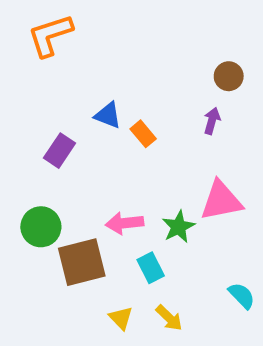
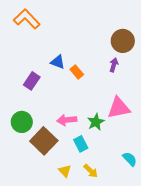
orange L-shape: (50, 35) -> (27, 19), turned 64
brown circle: (229, 76) -> (123, 41), size x1.5
brown square: (82, 262) -> (44, 141), turned -32

